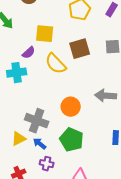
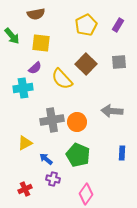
yellow square: (45, 34) -> (41, 43), moved
brown square: (80, 49) -> (86, 64), turned -30
gray cross: (37, 121) -> (52, 120), moved, turned -30
yellow triangle: (19, 139) -> (25, 143), moved

